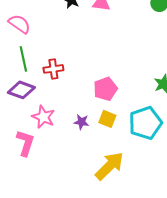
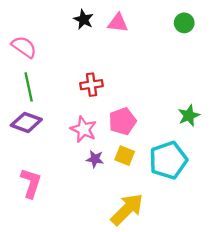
red cross: (53, 69) -> (92, 85), moved
pink star: (43, 117) -> (84, 129), moved

